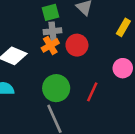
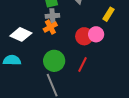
red circle: (77, 45) -> (84, 36), moved
pink circle: (123, 68) -> (96, 34), moved

